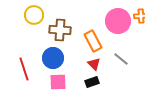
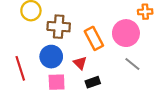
pink circle: (118, 21) -> (126, 33), moved
gray line: (121, 59) -> (132, 64), moved
red triangle: (94, 64) -> (80, 63), moved

